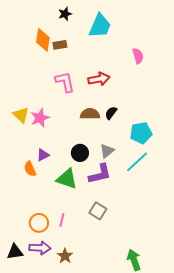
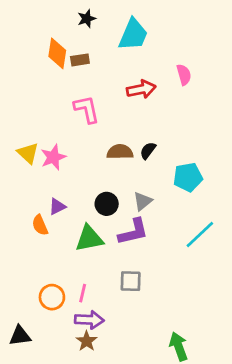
red arrow: (99, 79) -> (141, 89), moved
cyan line: (137, 162) -> (200, 234), moved
green triangle: (67, 179) -> (89, 238), turned -30
gray square: (98, 211) -> (131, 281), turned -30
purple arrow: (40, 248) -> (89, 320), moved

